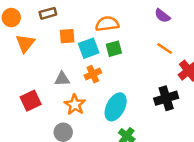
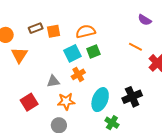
purple semicircle: (162, 16) -> (145, 20), moved
orange square: (67, 36) -> (54, 31), moved
black cross: (166, 98) -> (132, 97), moved
orange star: (75, 105) -> (66, 101), turned -30

